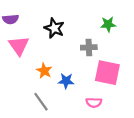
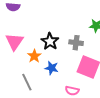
black star: (54, 28) -> (50, 41), moved
pink triangle: (19, 46) -> (14, 42), moved

